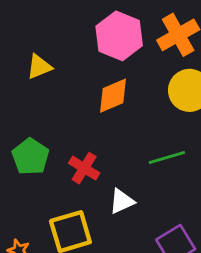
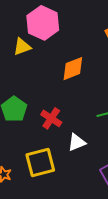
pink hexagon: (119, 36) -> (43, 23), moved

